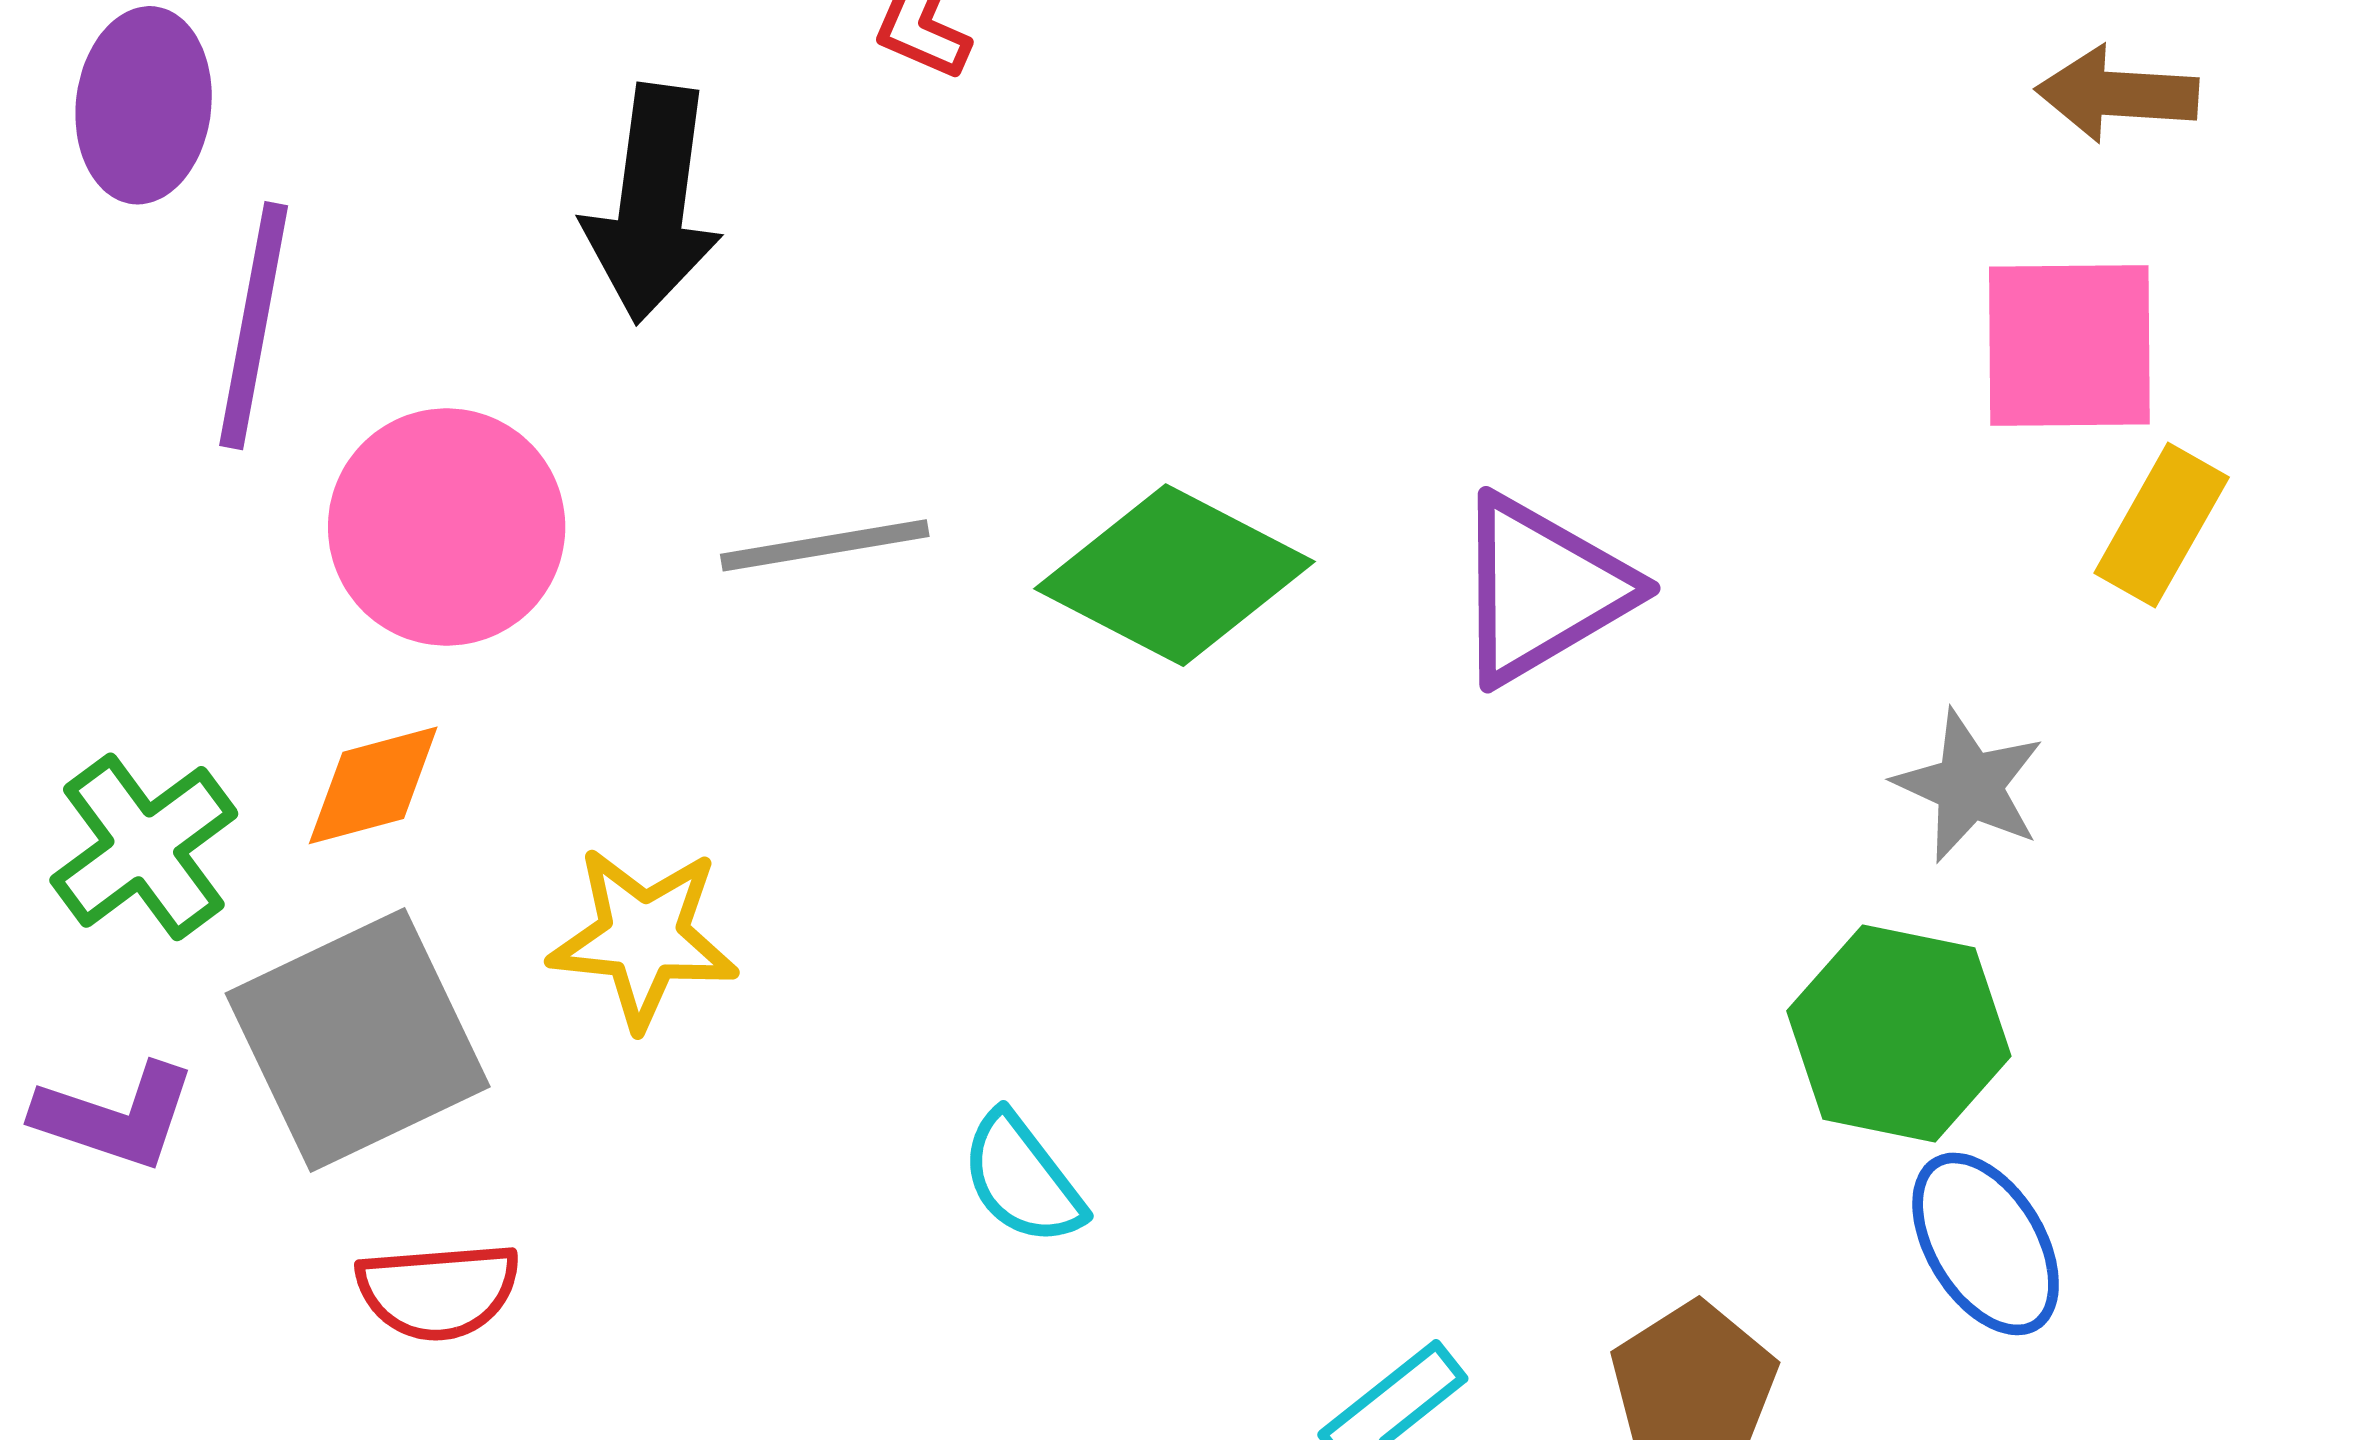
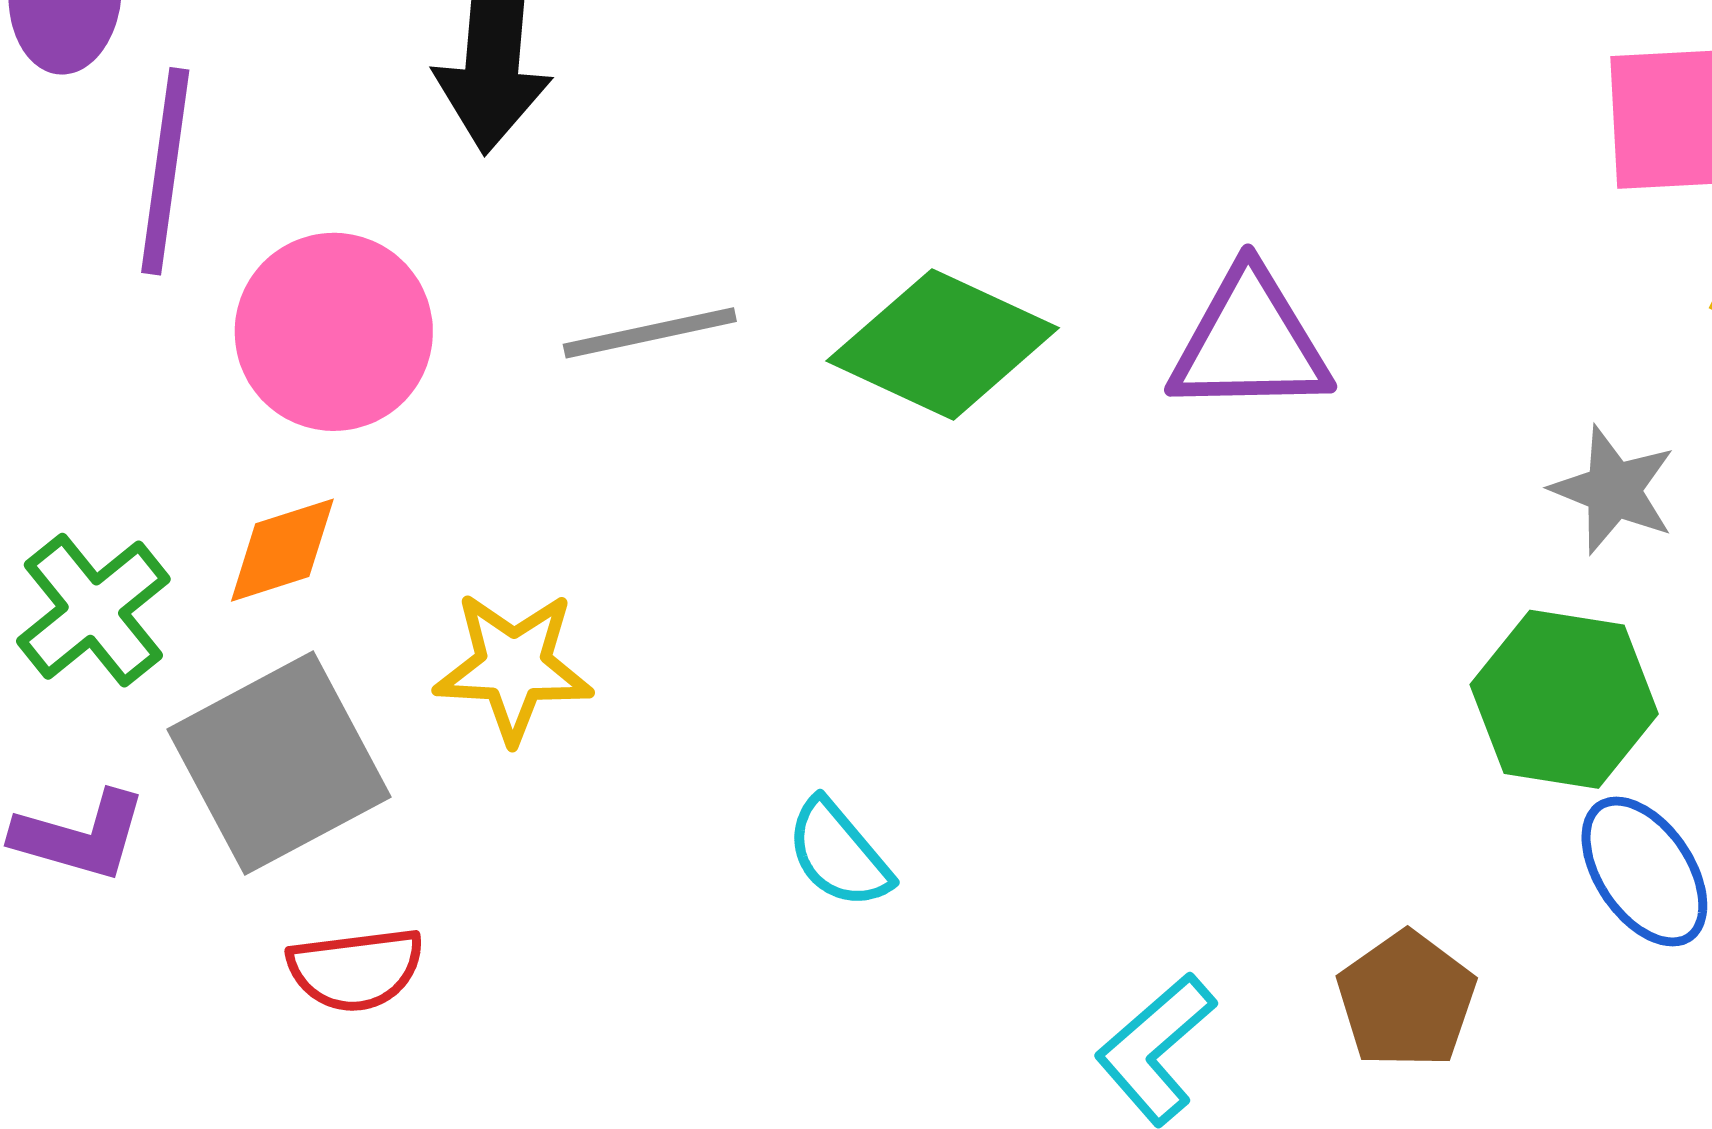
purple triangle: (1542, 589) -> (1250, 342), turned 32

